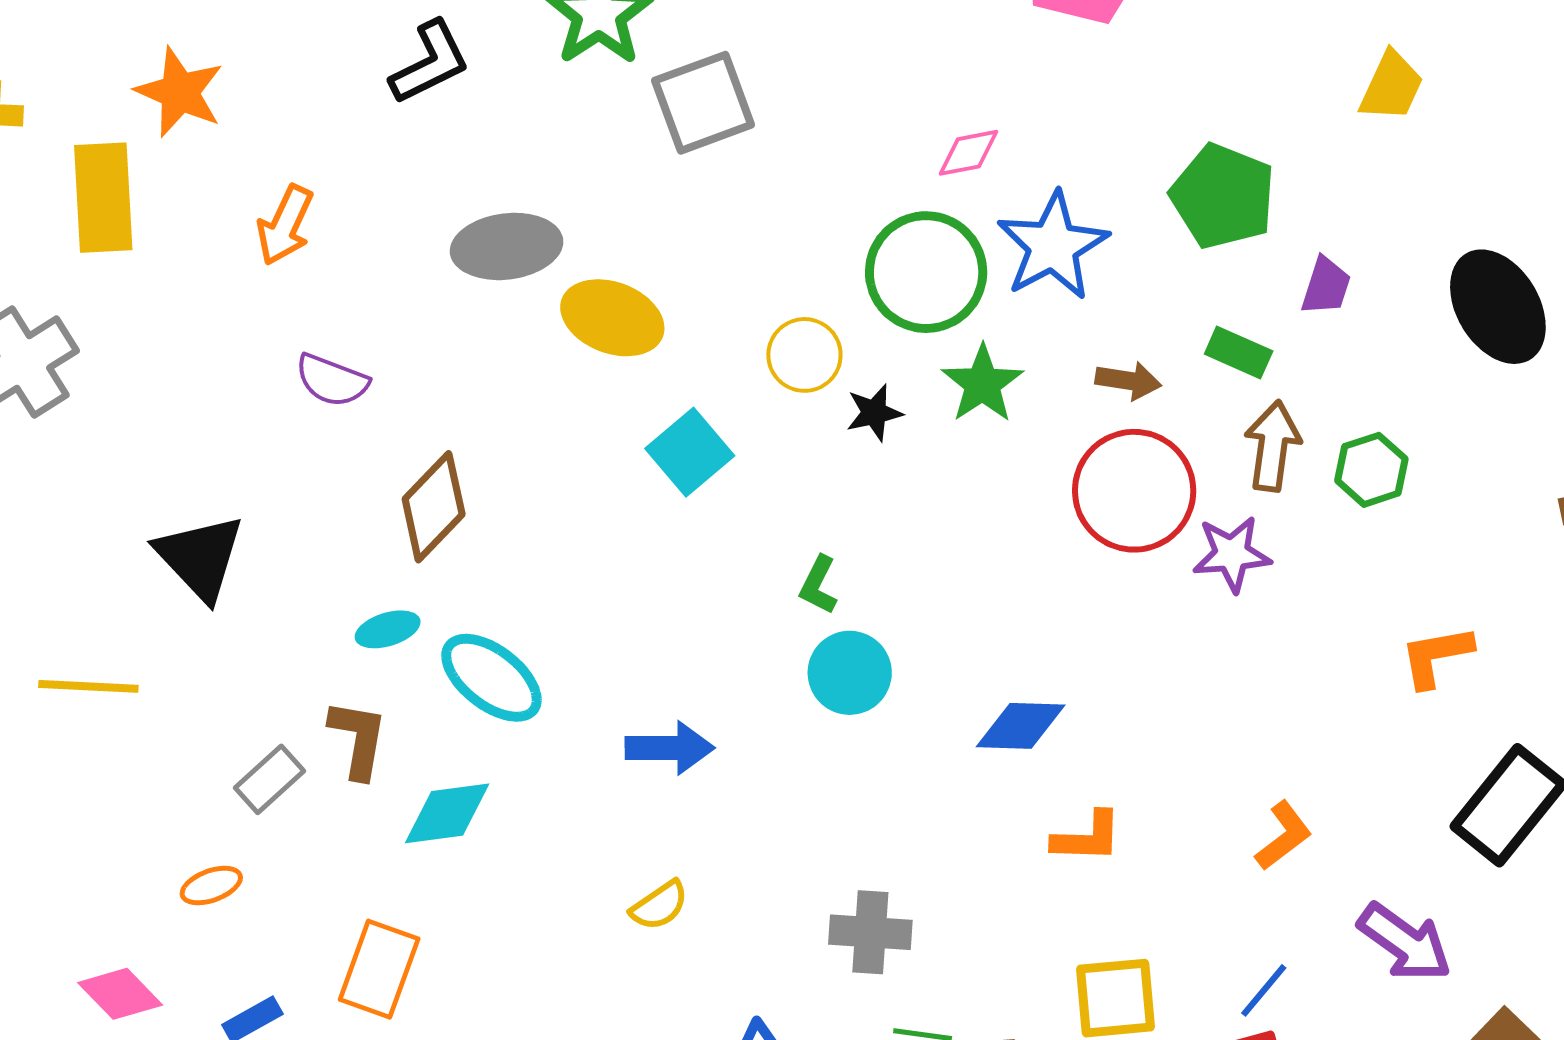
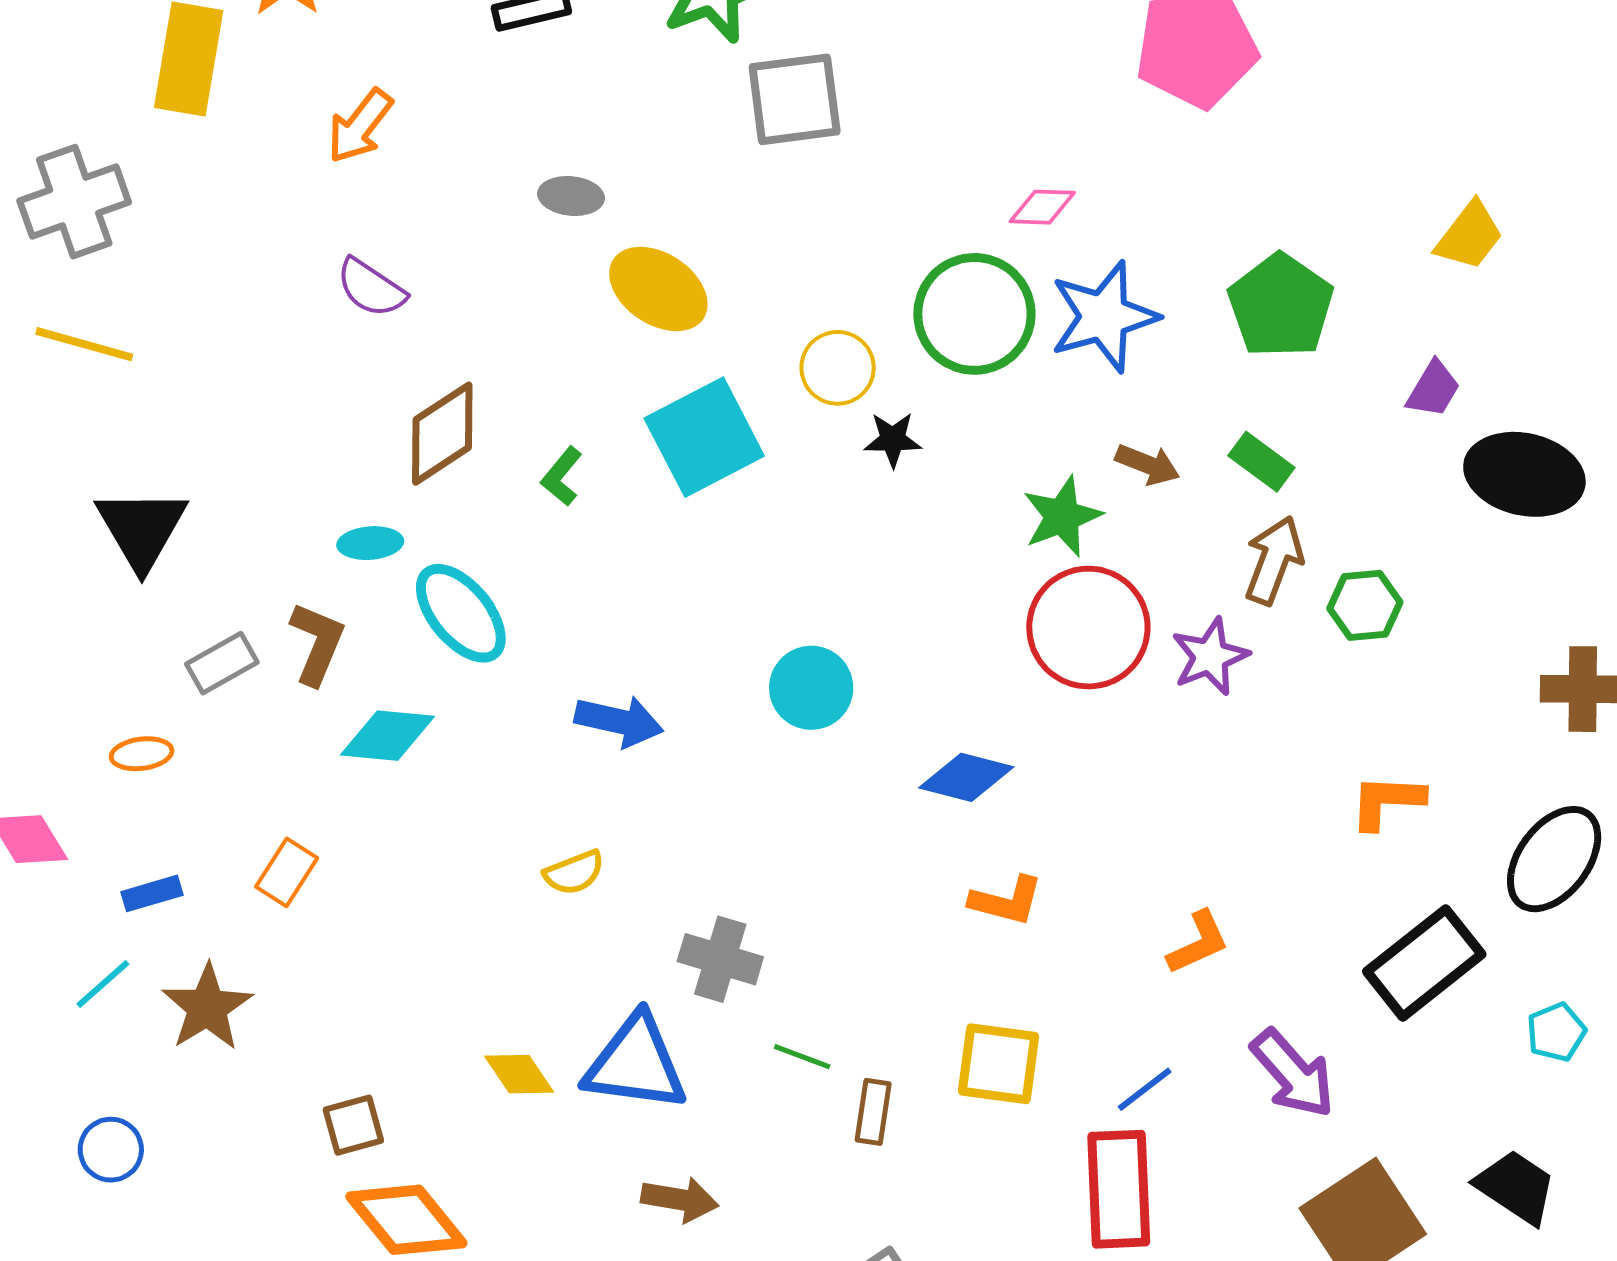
gray ellipse: (507, 246) -> (571, 196), size x0.6
purple trapezoid: (1326, 286) -> (1433, 389), moved
black ellipse: (1498, 307) -> (1524, 474), turned -59
green star: (983, 384) -> (1062, 516), moved
cyan square: (690, 452) -> (704, 437), size x1.4
red circle: (1134, 491) -> (1088, 628), moved
purple star: (1232, 554) -> (1210, 657), turned -30
black triangle: (200, 557) -> (142, 529), moved
green L-shape: (818, 585) -> (562, 476), moved
yellow line: (88, 686) -> (84, 344), moved
gray cross: (870, 932) -> (720, 959), moved
orange rectangle: (379, 969) -> (287, 872), size x0.7

